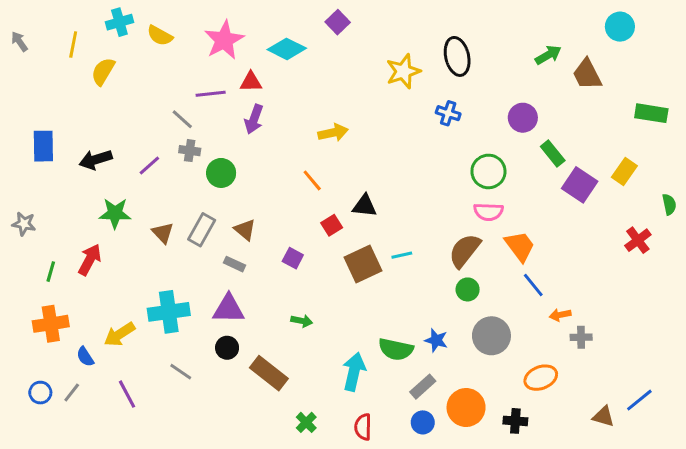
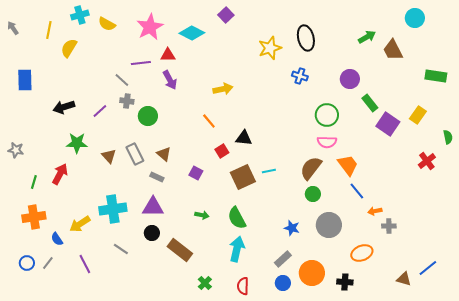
purple arrow: (254, 119) -> (170, 80), turned -48
blue rectangle: (43, 146) -> (25, 80), moved
gray rectangle: (202, 230) -> (135, 154), turned -55
green semicircle: (396, 349) -> (237, 218), moved, turned 50

